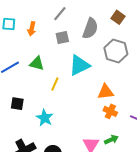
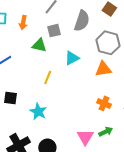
green triangle: (37, 63) -> (39, 45), moved
cyan triangle: (79, 65) -> (72, 58), size x0.7
orange triangle: (106, 92) -> (103, 69), moved

